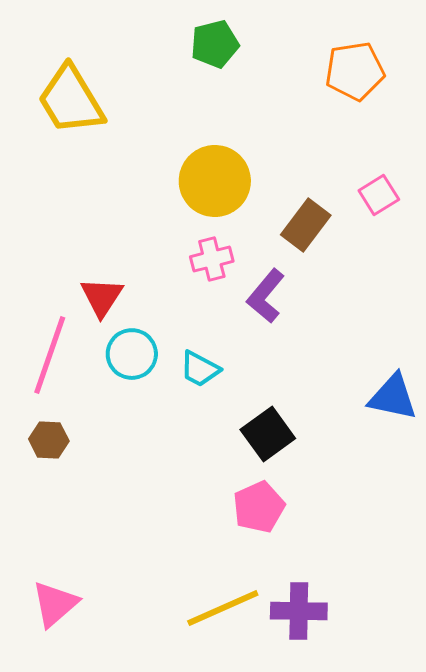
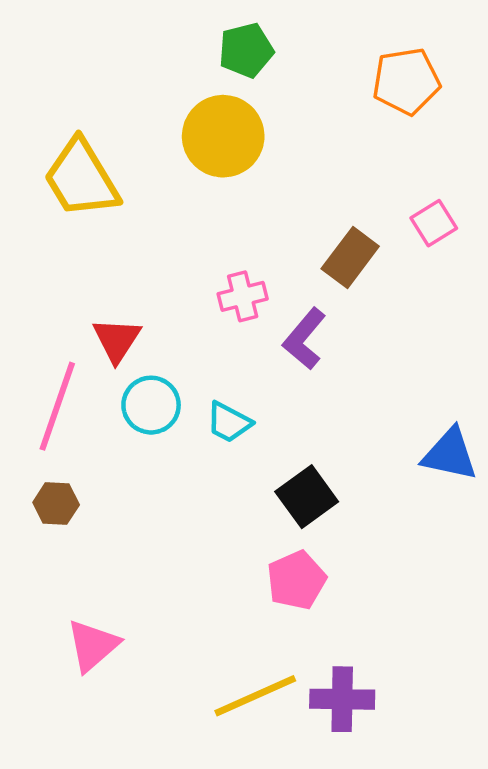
yellow trapezoid: (71, 100) -> (81, 179), moved
yellow circle: (215, 181) -> (223, 136), moved
pink triangle: (55, 604) -> (93, 645), moved

